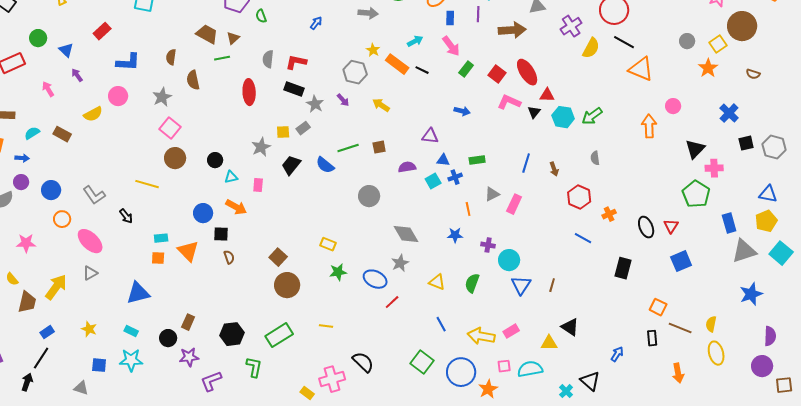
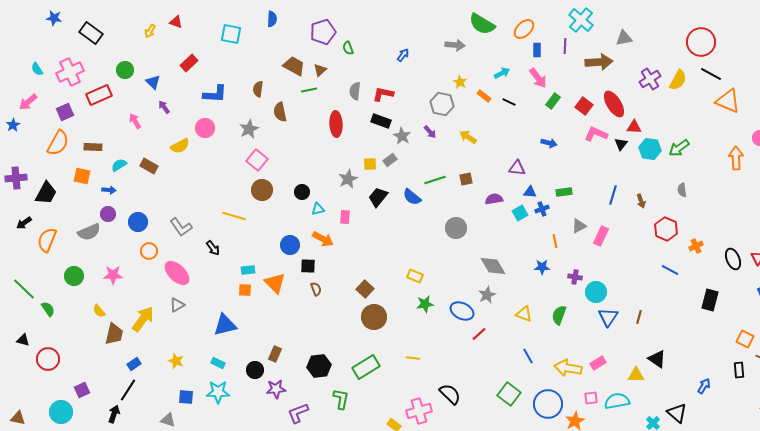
purple cross: (571, 26) -> (650, 79), moved
orange rectangle: (397, 64) -> (484, 96), size x0.6

